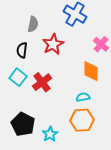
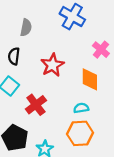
red star: (53, 44) -> (52, 65), moved
red cross: (42, 82) -> (36, 105), moved

